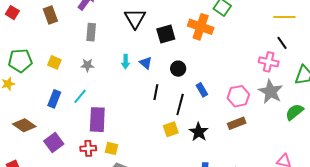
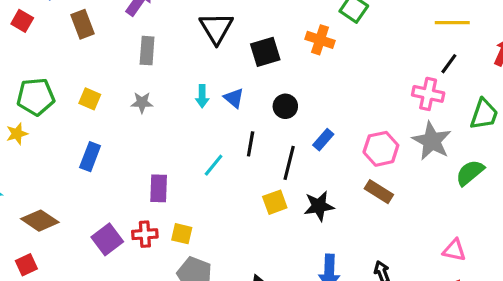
orange cross: (201, 27) -> (320, 40), size x0.7
black line: (282, 43) -> (449, 64), turned 72
blue rectangle: (202, 90) -> (323, 140), turned 72
cyan line: (80, 96) -> (214, 165), moved
purple rectangle: (97, 120) -> (159, 188), size x0.7
brown rectangle: (237, 123) -> (379, 192), turned 54
brown diamond: (24, 125) -> (40, 221), moved
black star: (199, 132) -> (319, 206), turned 30
purple square: (54, 142) -> (107, 239), moved

